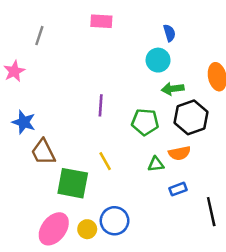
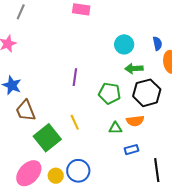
blue semicircle: (169, 33) -> (157, 44), moved
gray line: (39, 36) -> (21, 12), moved
green square: (73, 183) -> (47, 138), turned 36

